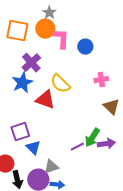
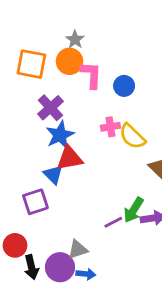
pink cross: (101, 80) -> (110, 127), moved
blue star: (22, 83) -> (60, 135), moved
yellow semicircle: (60, 84) -> (132, 136), moved
red triangle: (45, 100) -> (70, 158), turned -30
blue triangle: (33, 148) -> (53, 175), moved

